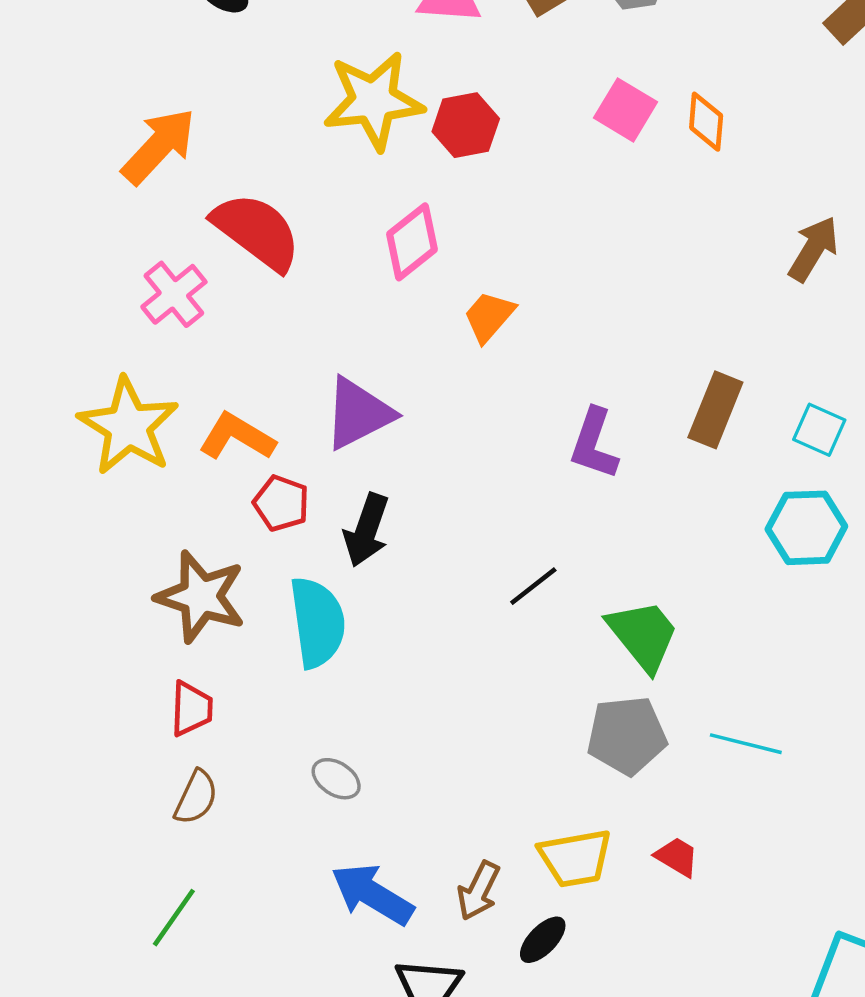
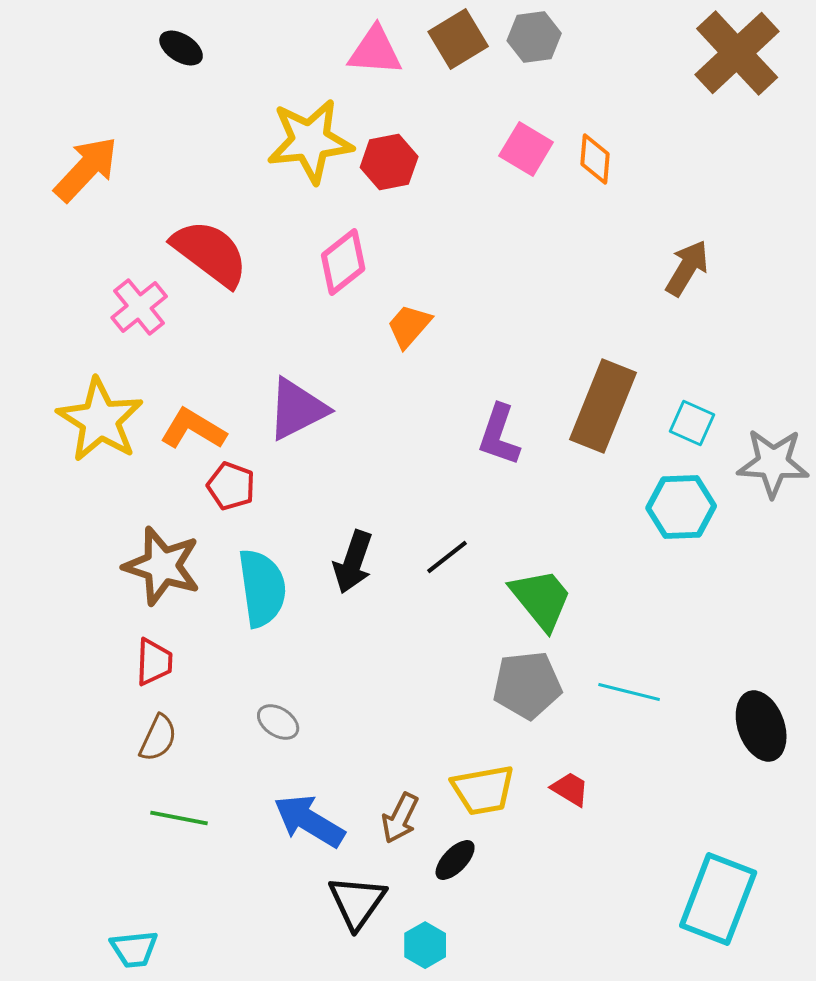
orange arrow: (159, 146) -> (86, 169), moved
brown rectangle: (715, 410) -> (603, 406), size x1.4
black arrow: (366, 530) -> (353, 562), moved
green line: (174, 918) -> (179, 818), moved, turned 66

